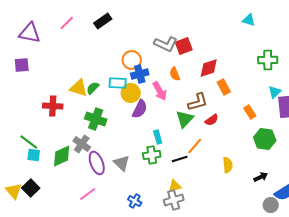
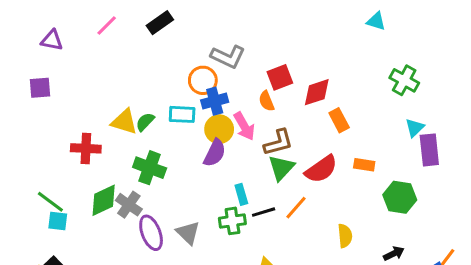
purple triangle: (30, 33) -> (52, 40), size x0.7
gray L-shape: (166, 44) -> (228, 57), moved
red square: (184, 46) -> (280, 77), moved
green cross: (268, 60) -> (404, 80), turned 30
yellow circle: (131, 93) -> (219, 129), moved
brown L-shape: (198, 102) -> (278, 143), moved
orange rectangle: (250, 112) -> (364, 165), moved, turned -48
red semicircle: (212, 120) -> (321, 169), size x1.6
green diamond: (62, 156) -> (104, 200), moved
black line: (180, 159) -> (264, 212), moved

